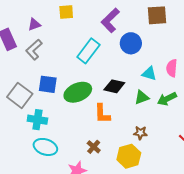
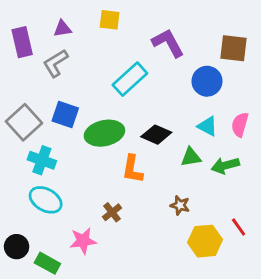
purple L-shape: (110, 20) -> (168, 43), turned 95
blue circle: (131, 43) -> (207, 81), moved
yellow hexagon: (129, 156) -> (205, 241), moved

